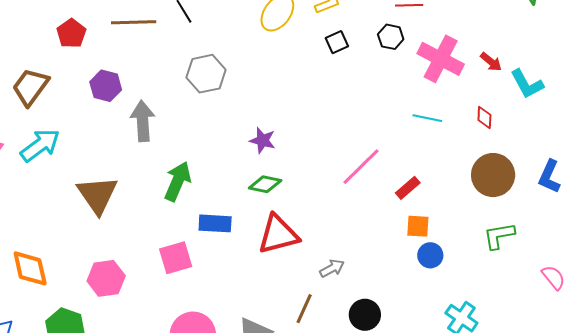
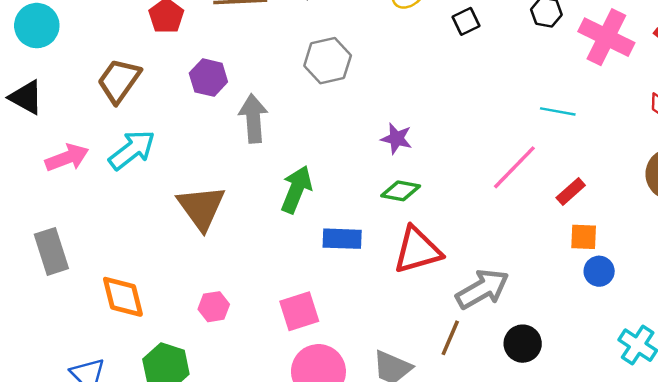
black square: (337, 42) -> (466, 21), moved
cyan line: (427, 118) -> (558, 111), moved
pink square: (176, 258) -> (299, 311), moved
gray arrow: (332, 268) -> (482, 289), size x1.8
pink hexagon: (106, 278) -> (214, 307), size x0.7

